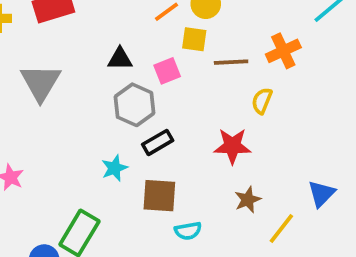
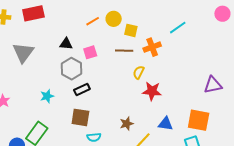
yellow square: (194, 39) -> (131, 30), moved
red star: (232, 146) -> (152, 91), moved
cyan star: (115, 168) -> (47, 96), moved
blue triangle: (321, 194) -> (166, 124), turned 49

